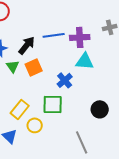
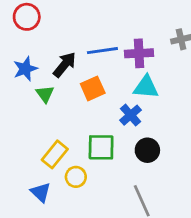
orange square: (34, 67) -> (93, 88), moved
blue cross: (65, 80) -> (131, 115), moved
black circle: (100, 109) -> (147, 150), moved

